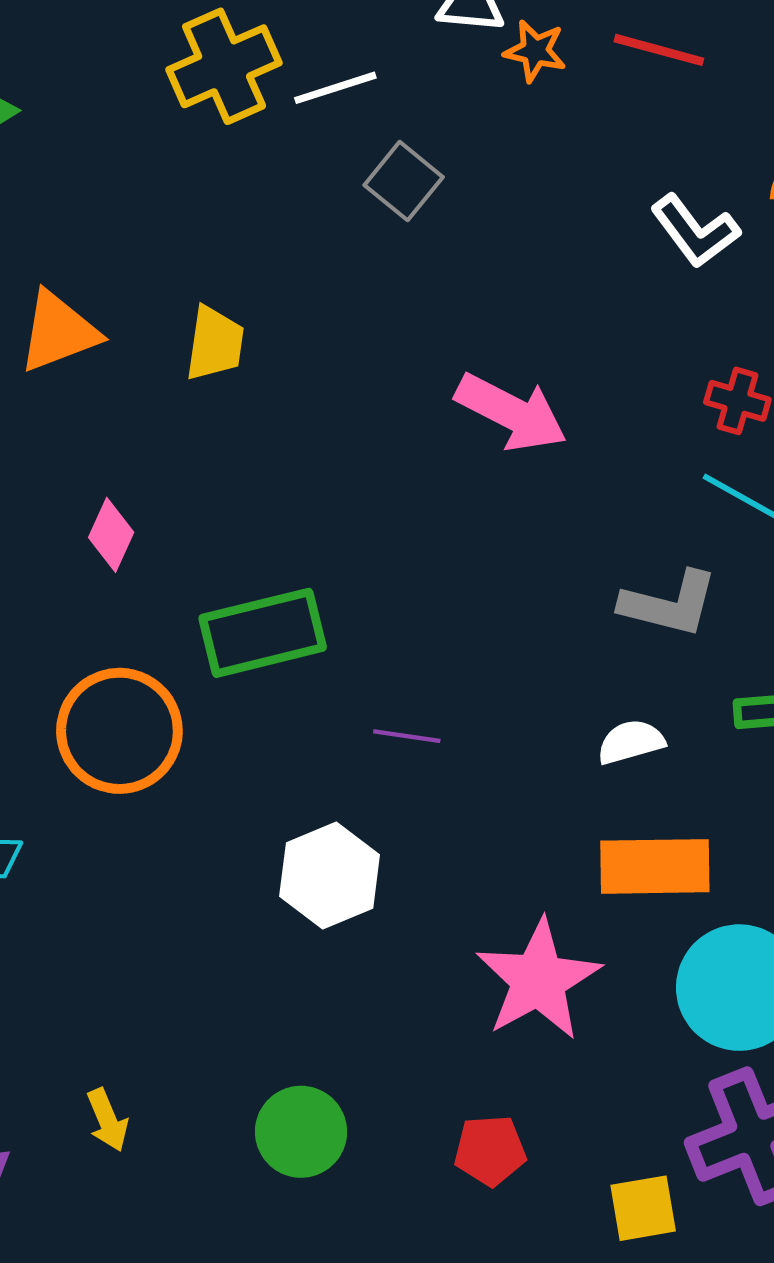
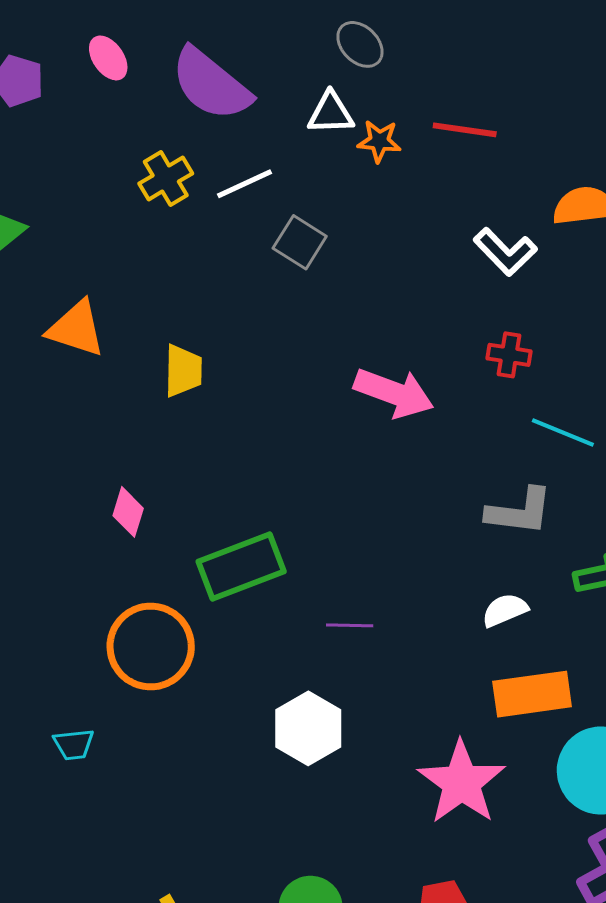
yellow cross: (224, 66) -> (166, 178), size x0.7
orange triangle: (59, 332) -> (76, 329), moved, turned 46
red cross: (737, 401) -> (509, 355), moved

